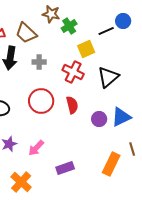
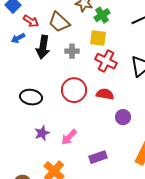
yellow square: (86, 49) -> (98, 38), moved, turned 30
red semicircle: (72, 105) -> (105, 94), turned -66
purple circle: (99, 119) -> (123, 117), moved

